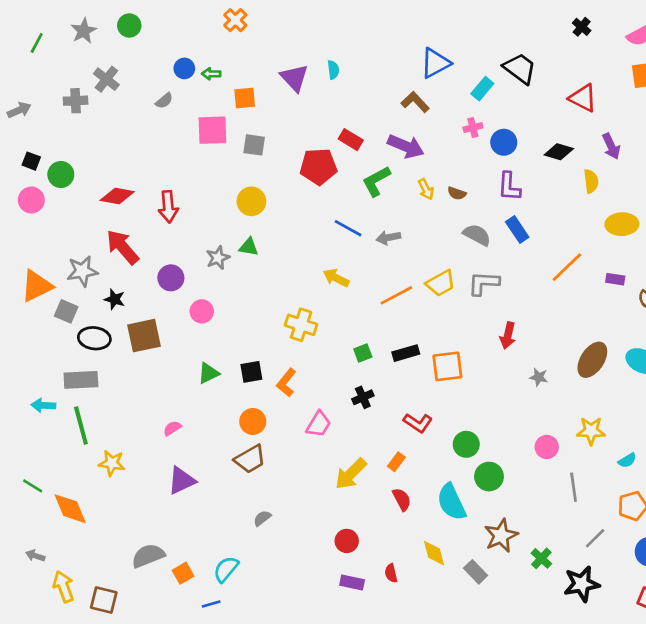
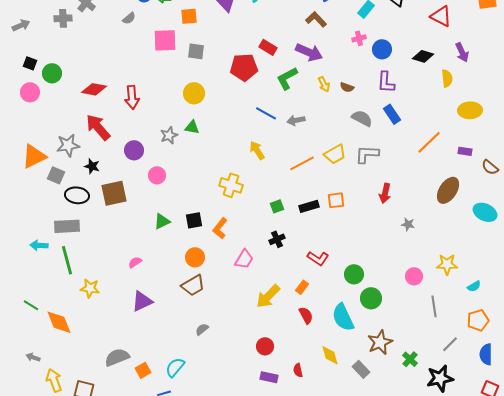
yellow arrow: (336, 278) -> (257, 150), turned 30
brown ellipse: (592, 360) -> (448, 190), moved
orange square: (447, 366) -> (336, 200), moved, size x0.7

